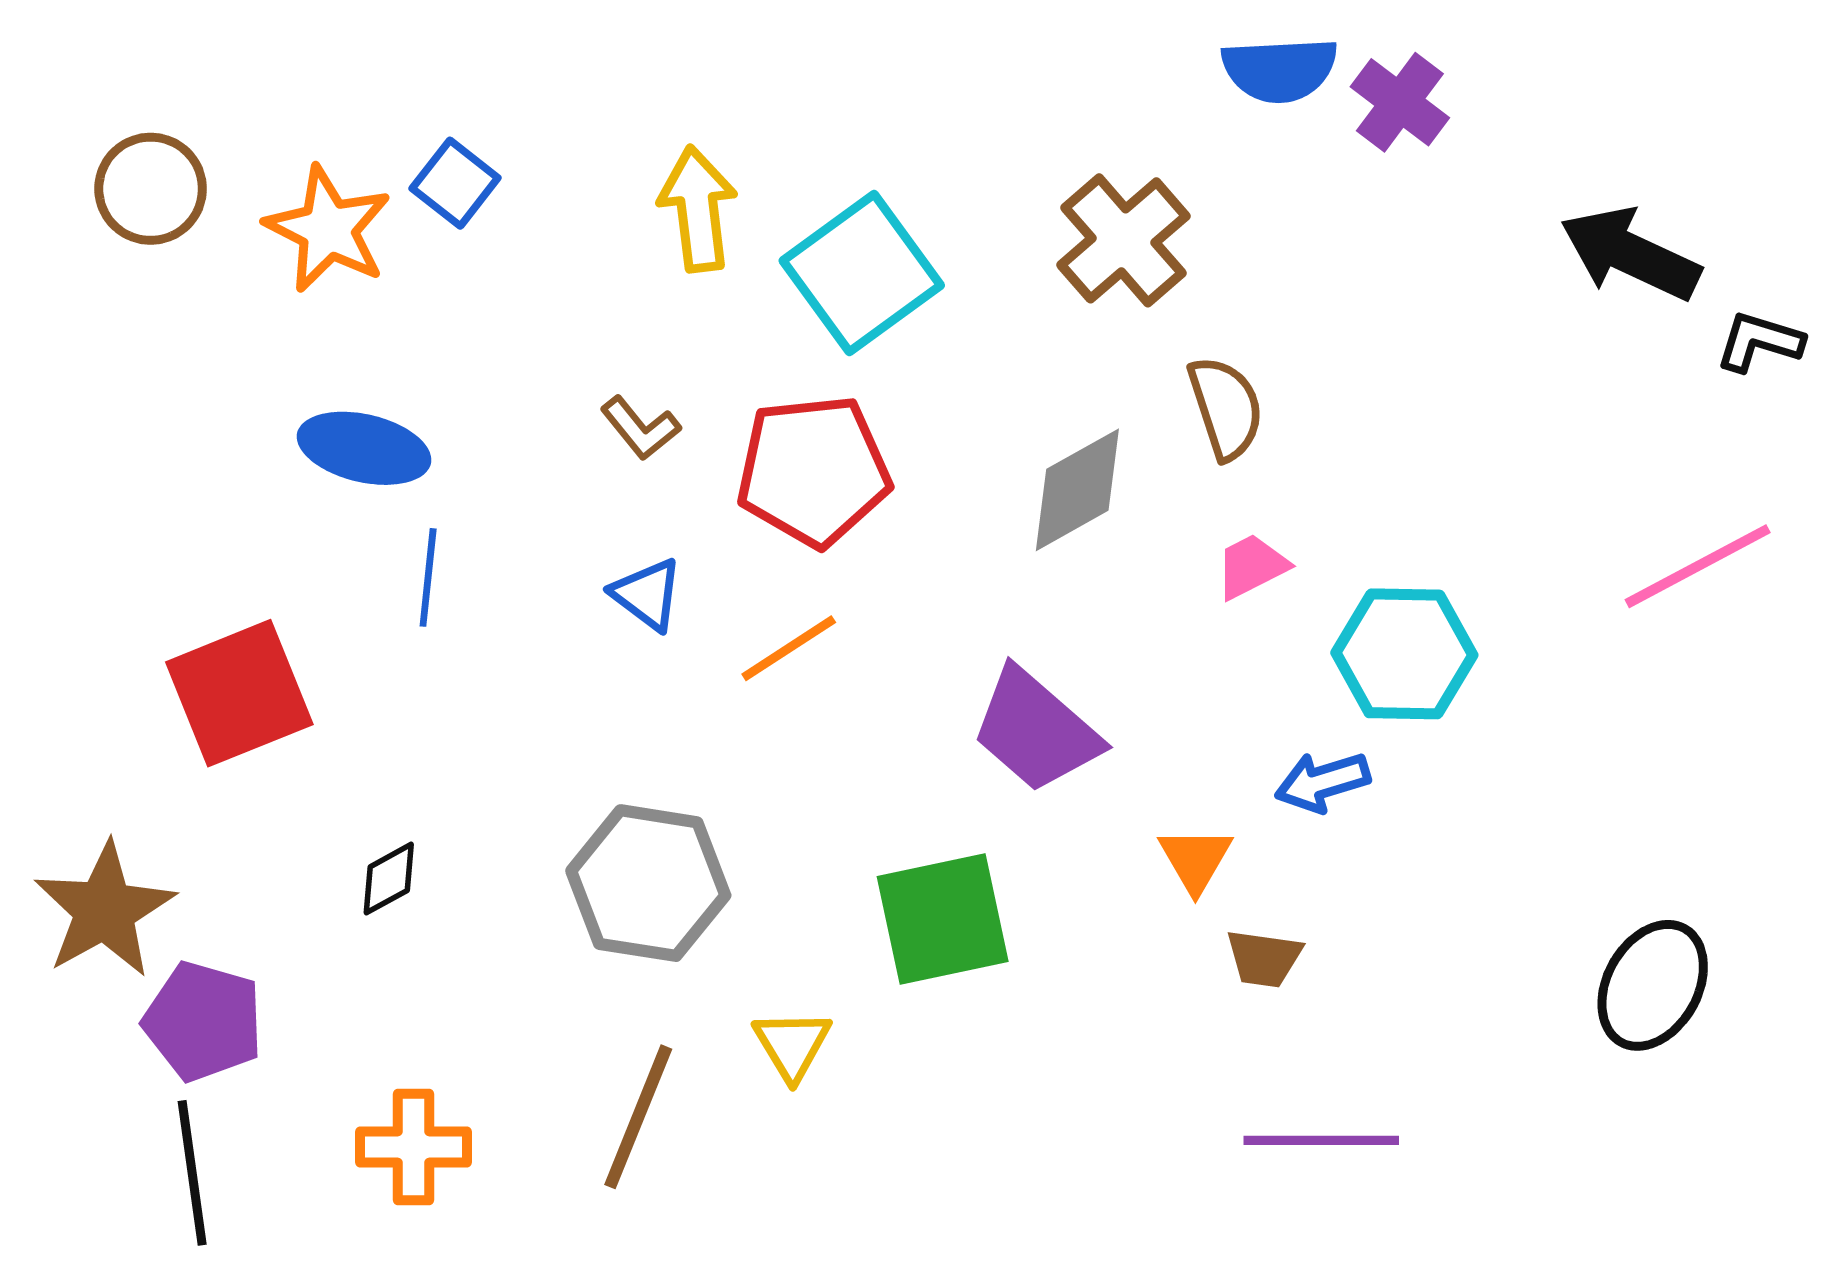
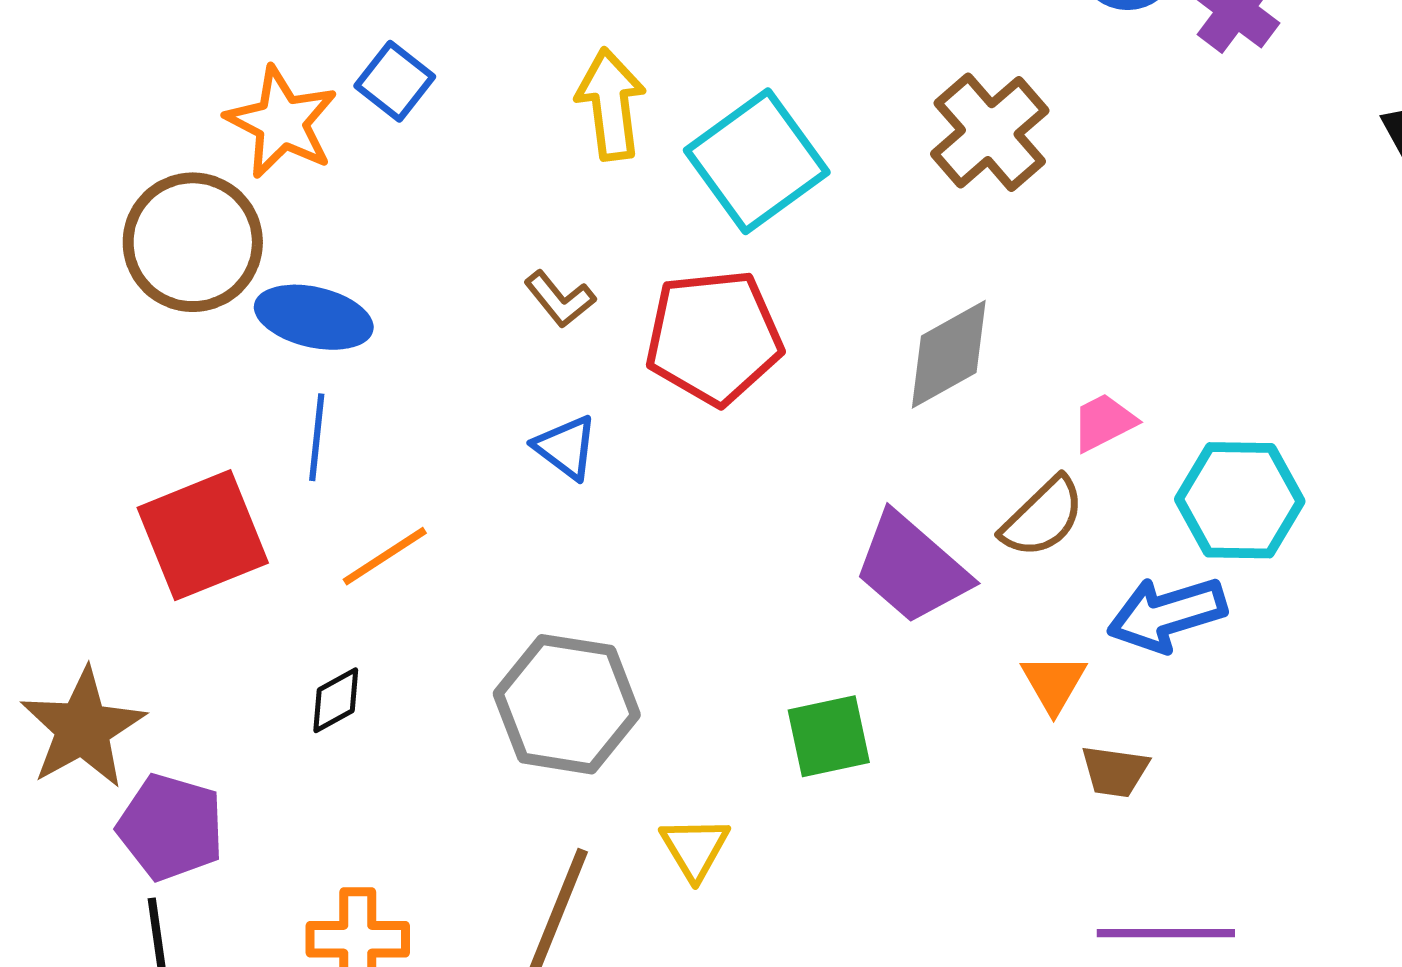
brown circle: (151, 189) -> (193, 242), moved, size x1.4
brown semicircle: (1226, 408) -> (1043, 517), moved, turned 64
blue line: (428, 577) -> (317, 437), moved
orange line: (789, 648) -> (385, 556), moved
blue arrow: (1322, 782) -> (1167, 614), size x1.4
green square: (943, 919) -> (829, 736), size x0.7

